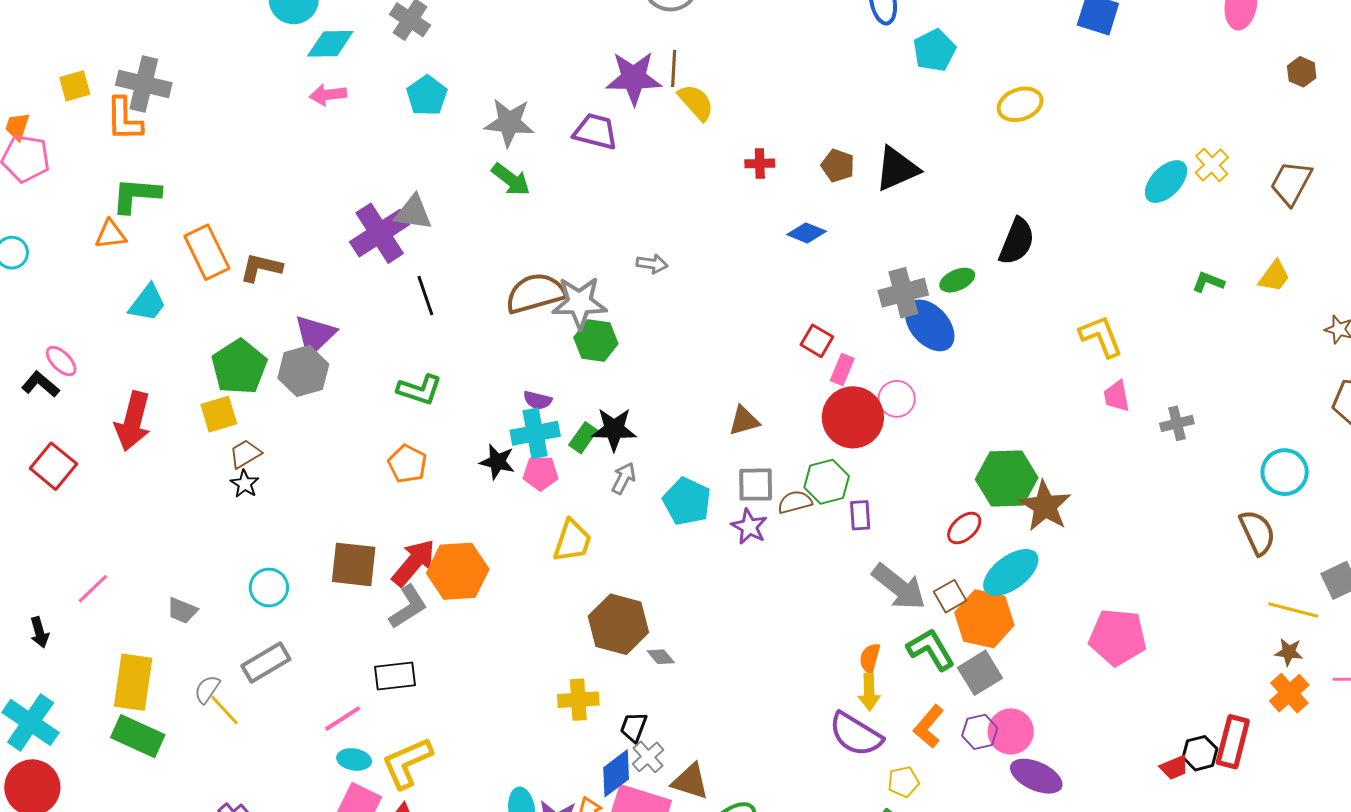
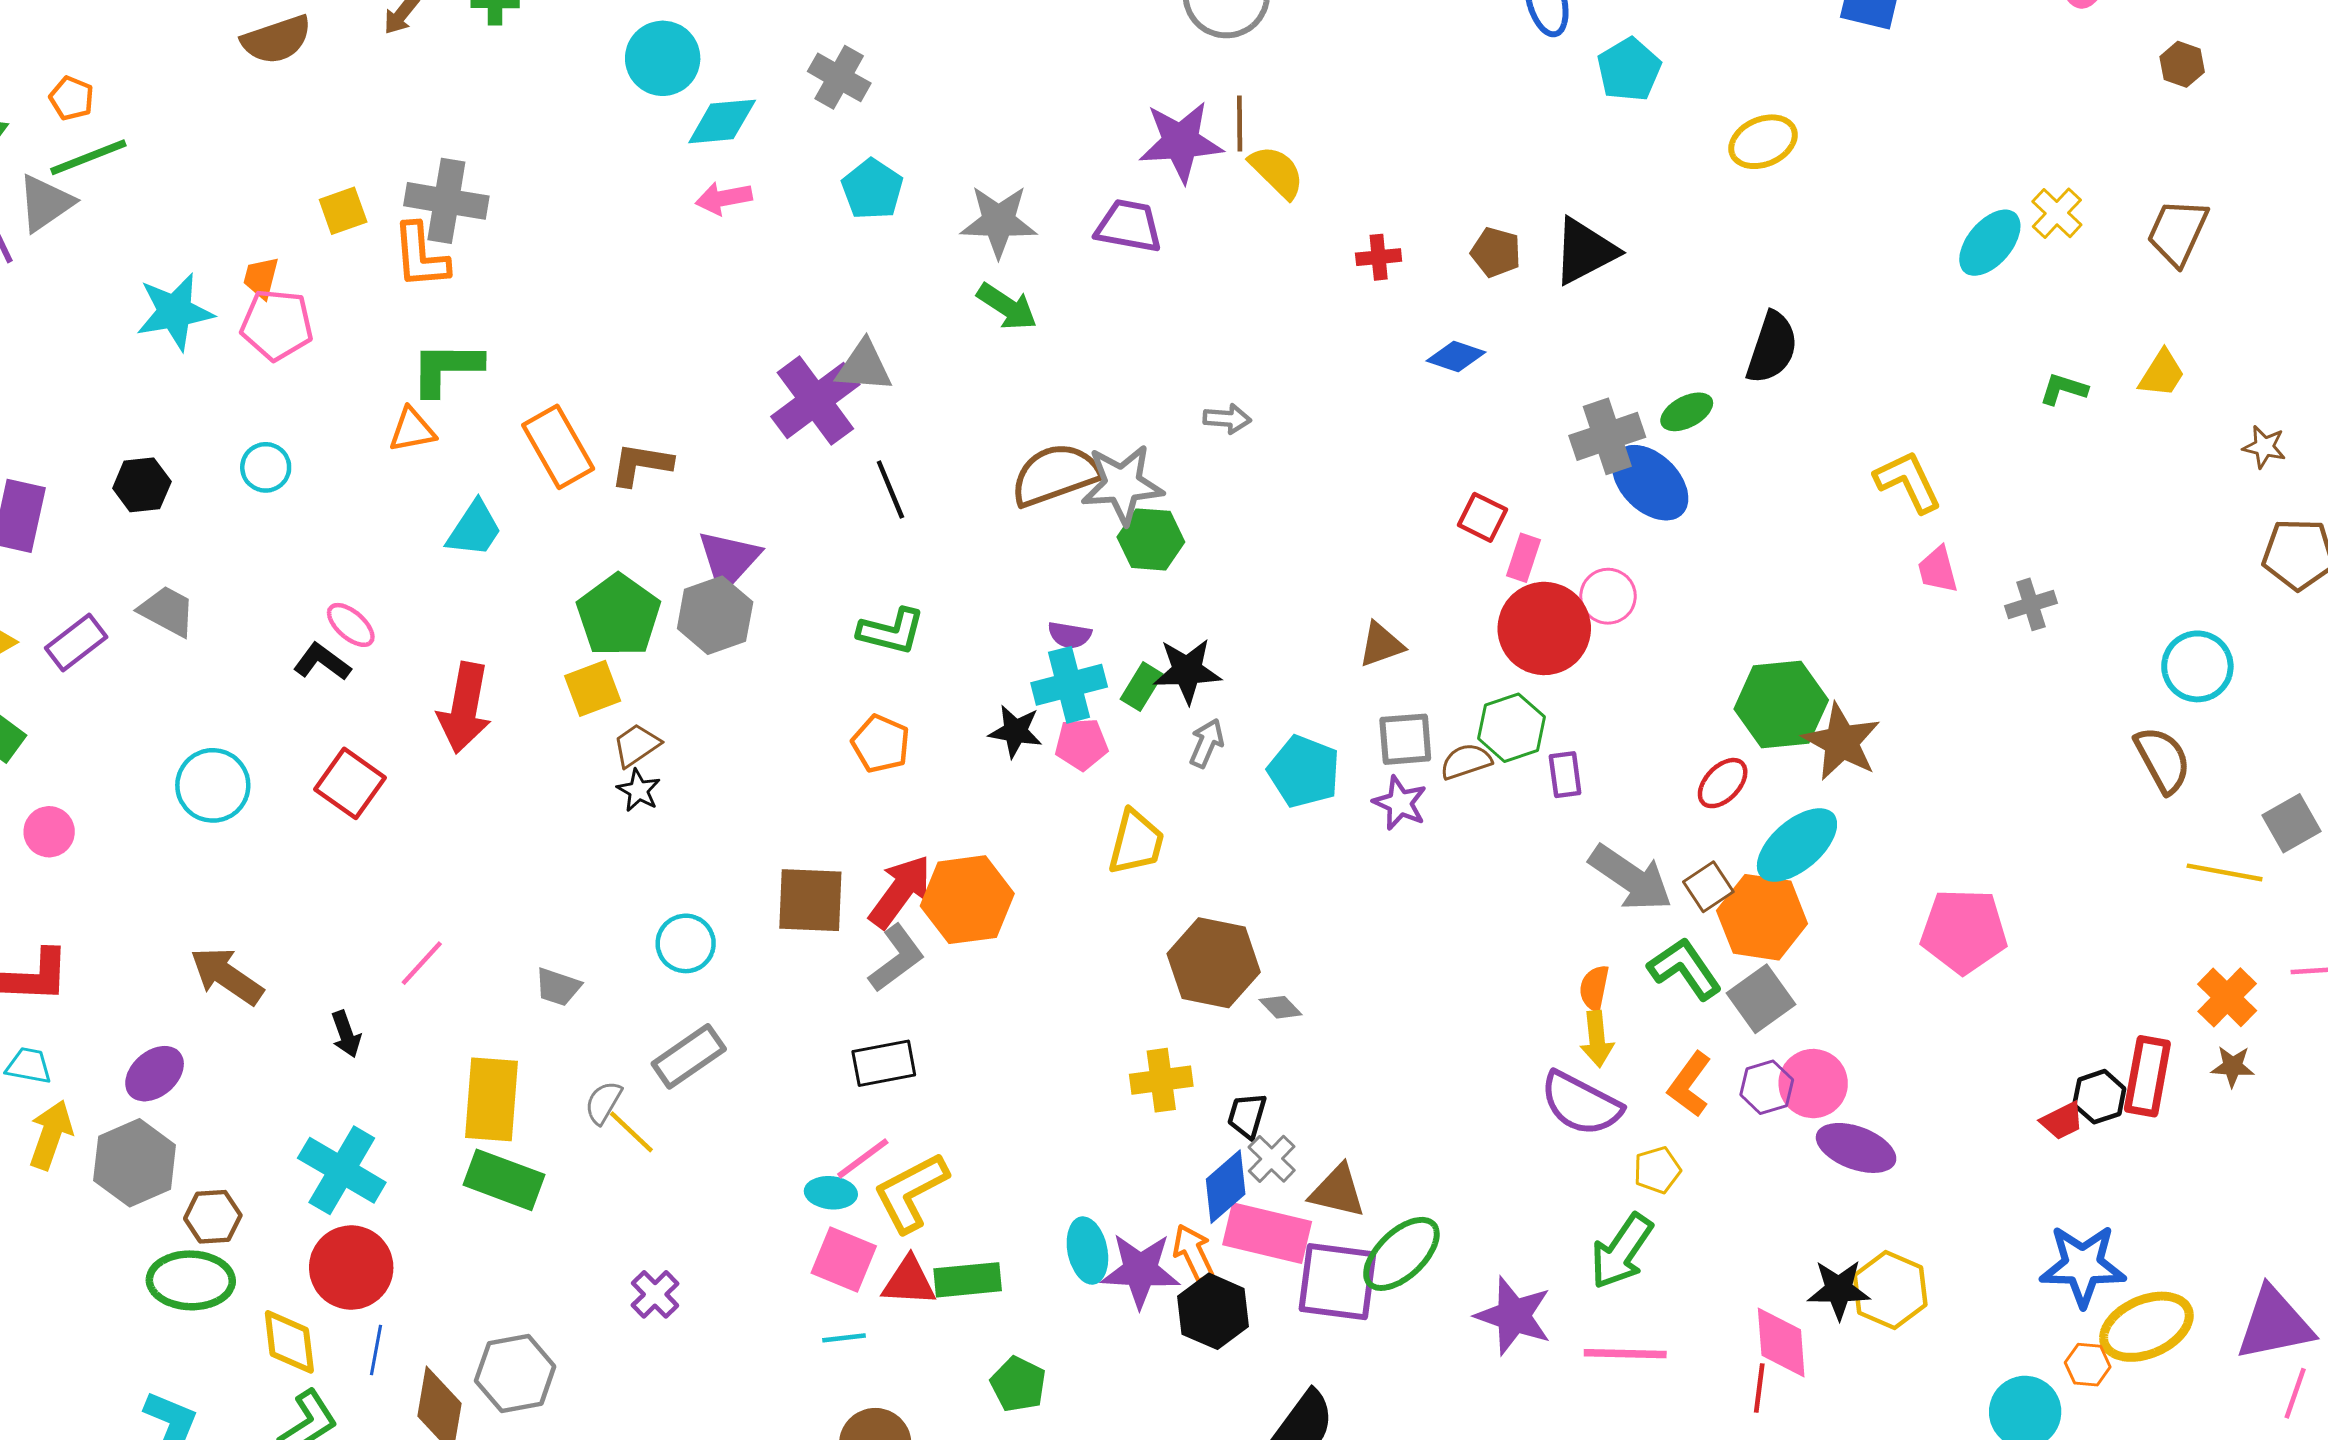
brown star: (1289, 652) -> (2233, 1066), moved
pink line: (343, 719) -> (863, 1158), moved

